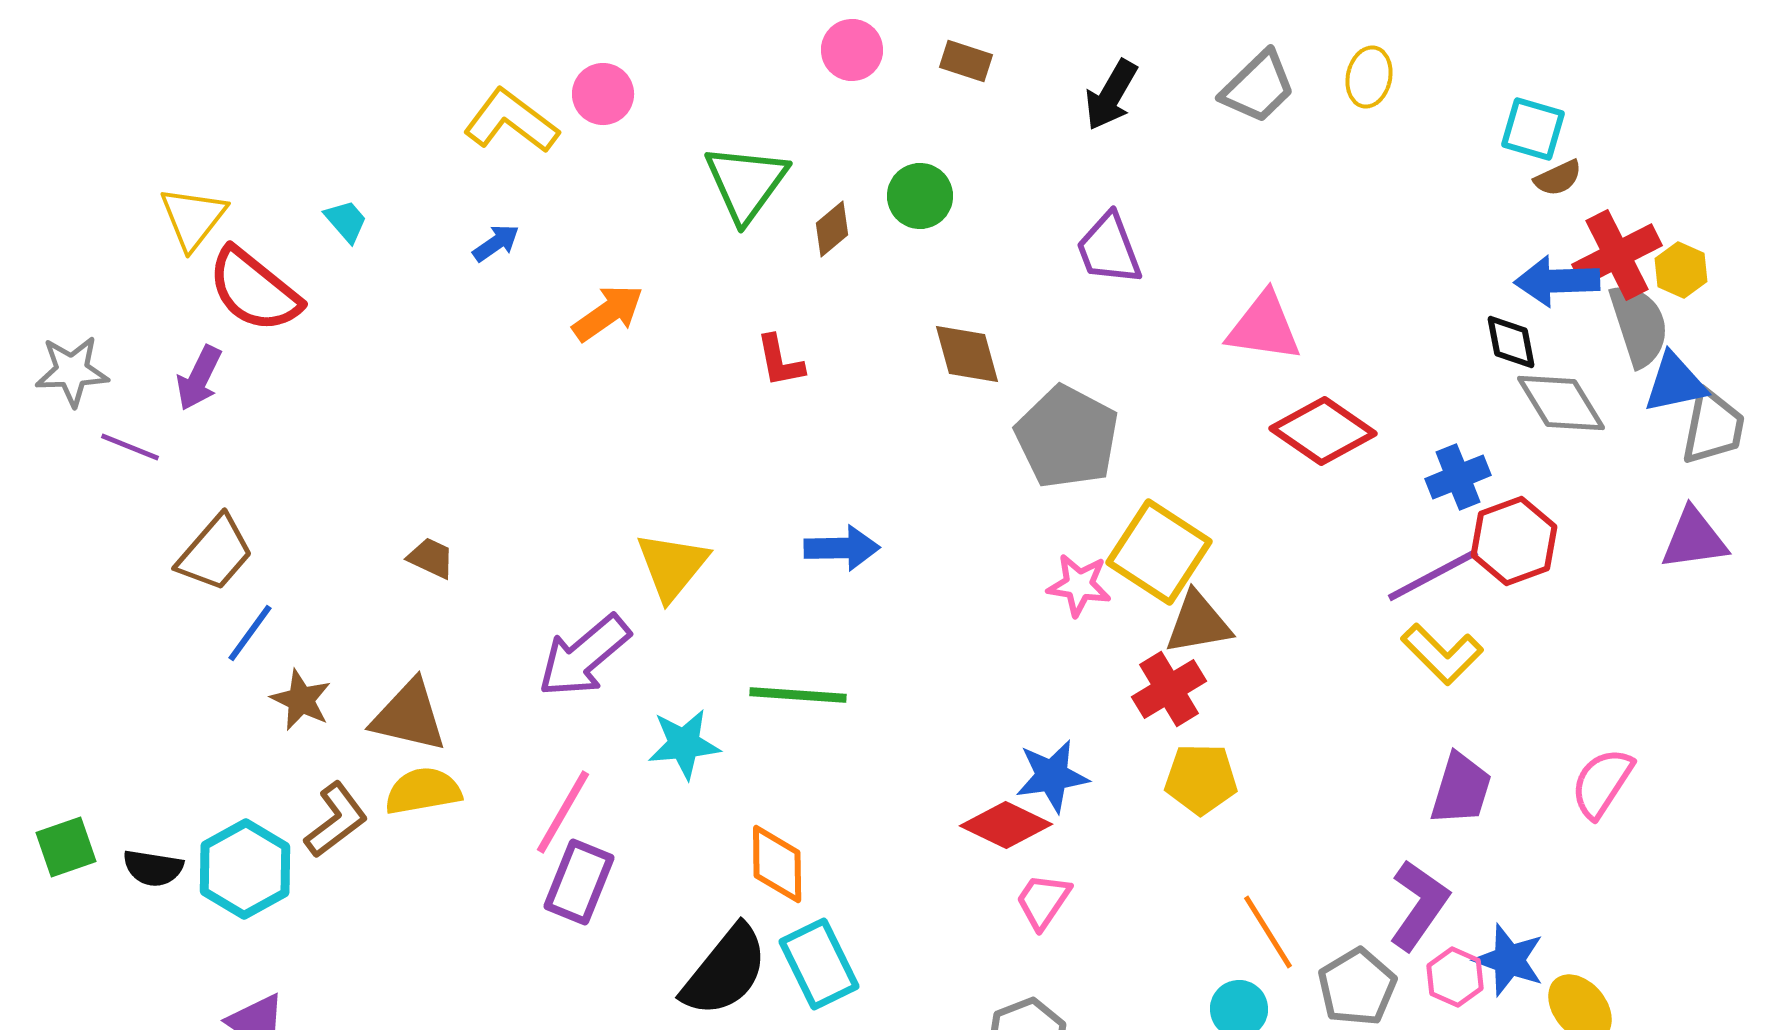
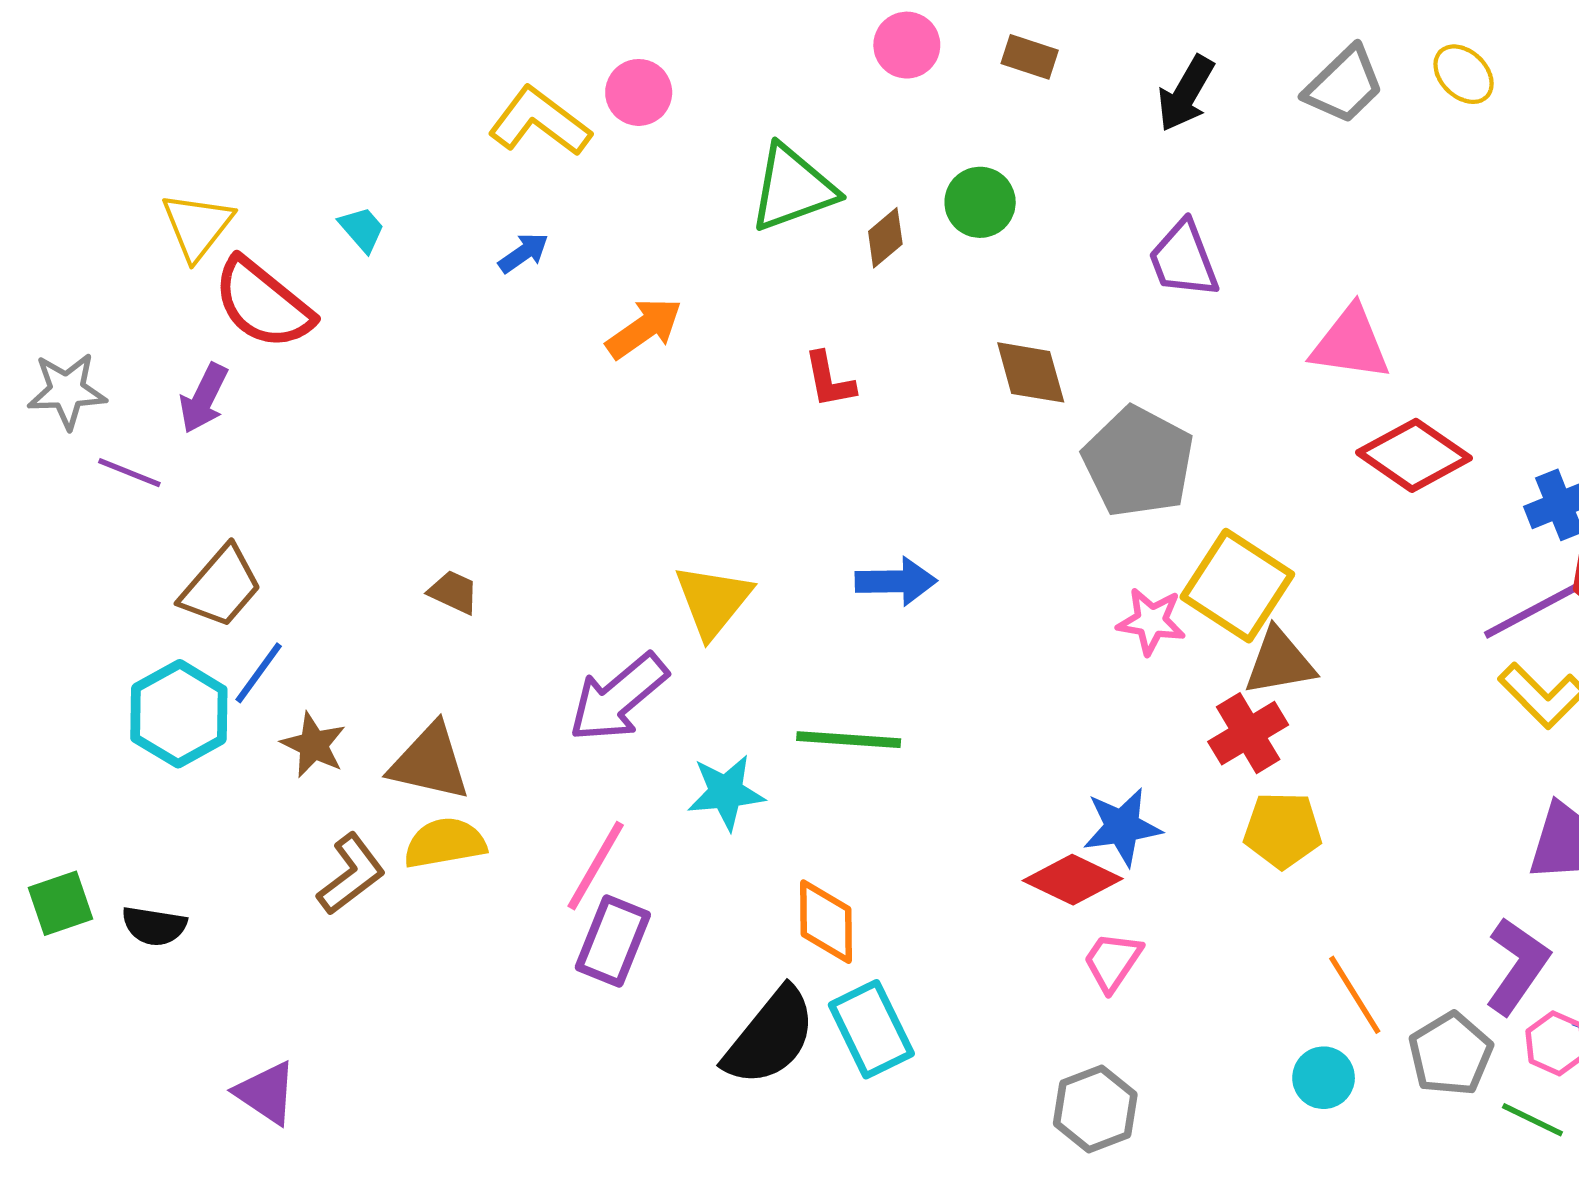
yellow ellipse: (1369, 77) -> (1464, 74), turned -58
green triangle: (746, 183) -> (793, 188), turned 34
cyan hexagon: (245, 869) -> (179, 714), moved

